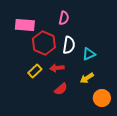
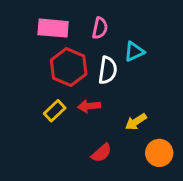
pink rectangle: (25, 25) -> (53, 28), moved
cyan triangle: (89, 54) -> (134, 51), moved
red semicircle: (61, 89) -> (101, 153), moved

